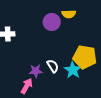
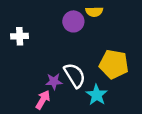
white semicircle: (53, 66) -> (75, 75), size x1.5
cyan star: (73, 70) -> (97, 95), moved

